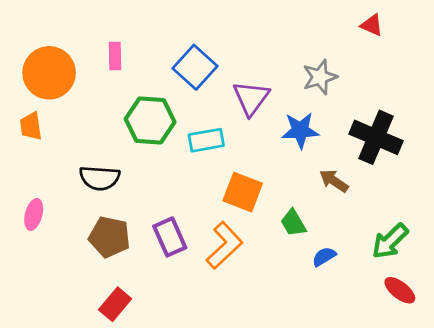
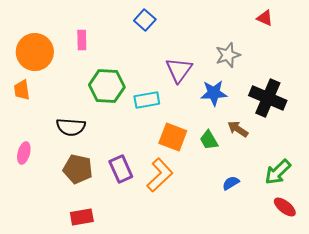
blue square: (195, 67) -> (145, 20), moved, size x0.7
green trapezoid: (293, 223) -> (209, 140), moved
red rectangle: (115, 304) -> (82, 217), turned 40

